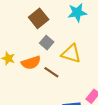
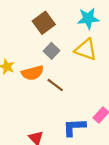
yellow triangle: (71, 54) -> (86, 50), moved

